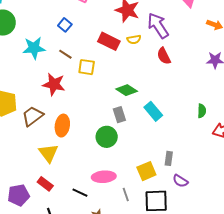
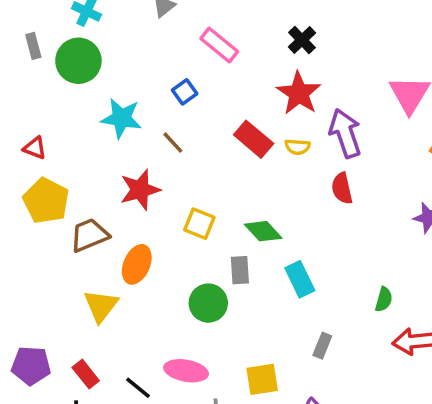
yellow square: (87, 67) -> (199, 224), moved
red star: (54, 84) -> (140, 190), turned 30
gray rectangle: (169, 158) -> (322, 346), moved
red rectangle: (45, 184) -> (86, 374), moved

